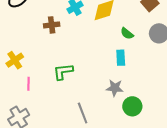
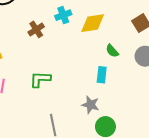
brown cross: (52, 25) -> (36, 29), turned -35

